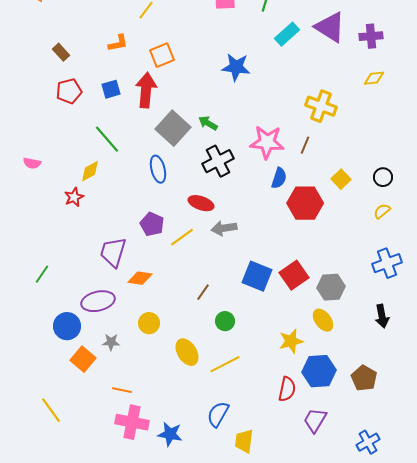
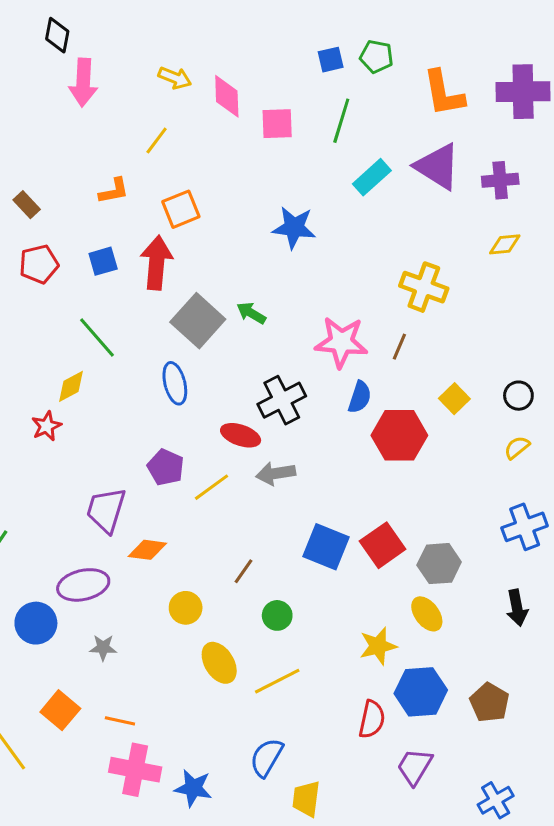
black cross: (218, 161) -> (282, 400), moved
yellow circle: (149, 323) -> (186, 608), moved
orange square: (83, 359) -> (60, 710), moved

